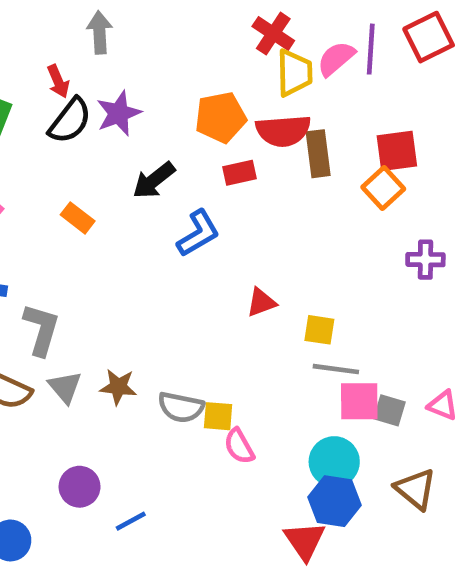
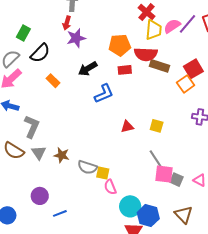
purple line: (371, 49) -> (188, 24), turned 30
red arrow: (58, 81) -> (67, 23), moved, turned 32
black semicircle: (70, 121) -> (40, 53), moved
red square: (397, 151) -> (193, 69), turned -30
brown rectangle: (318, 154) -> (159, 66), turned -72
yellow square: (319, 330) -> (157, 126), moved
gray line: (336, 369) -> (156, 159), turned 42
cyan circle: (334, 462) -> (130, 206), moved

